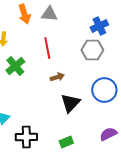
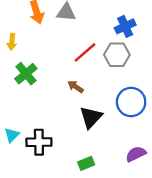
red line: (47, 48) -> (85, 52), moved, turned 60
brown arrow: (57, 77) -> (76, 87), turned -128
black cross: (26, 137) -> (39, 142), moved

